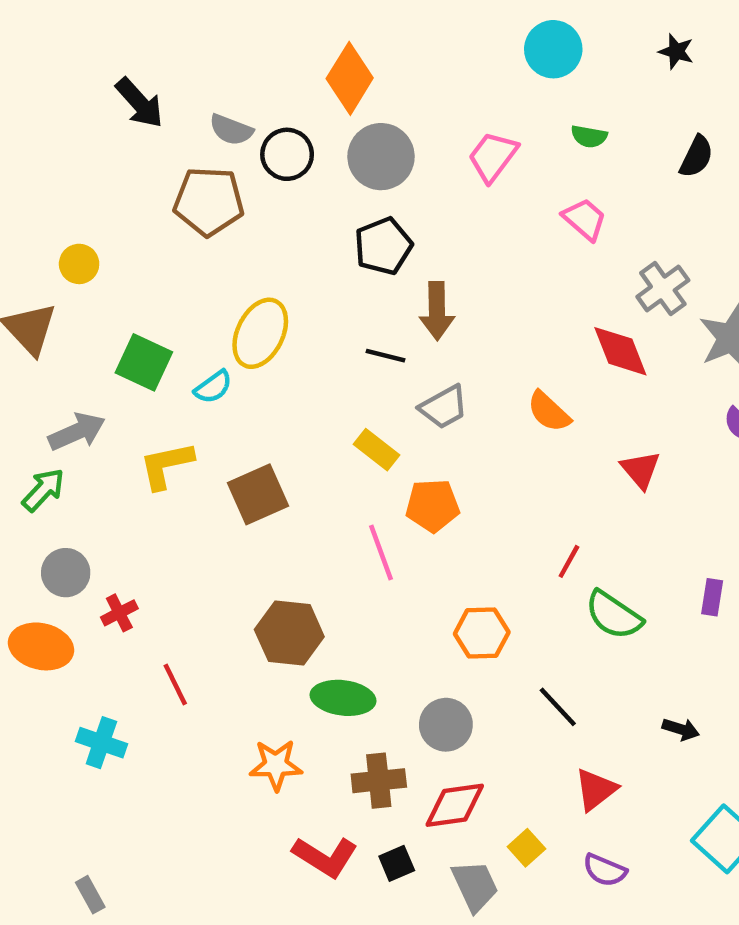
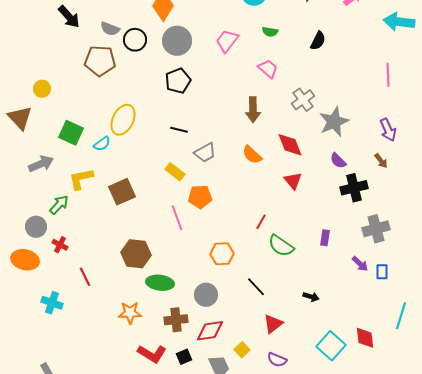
brown arrow: (437, 311) -> (253, 110), moved
red diamond: (620, 351) -> (290, 145), moved
green arrow: (43, 490) -> (59, 205), moved
red cross: (119, 613) -> (60, 245), turned -35

